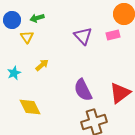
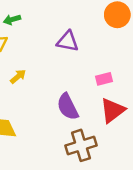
pink rectangle: (113, 35) -> (104, 79), moved
purple triangle: (83, 36) -> (68, 41), turned -36

